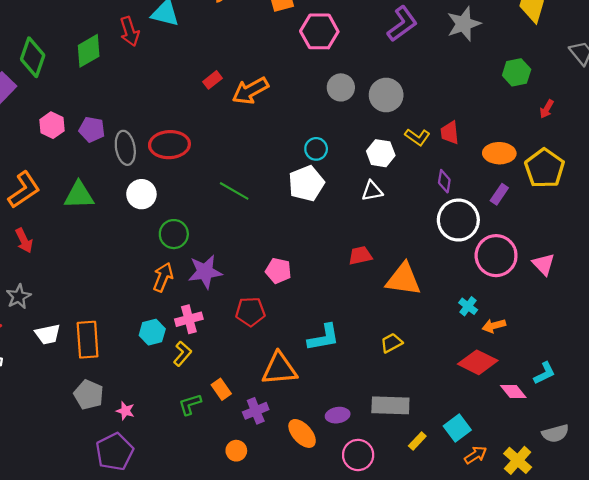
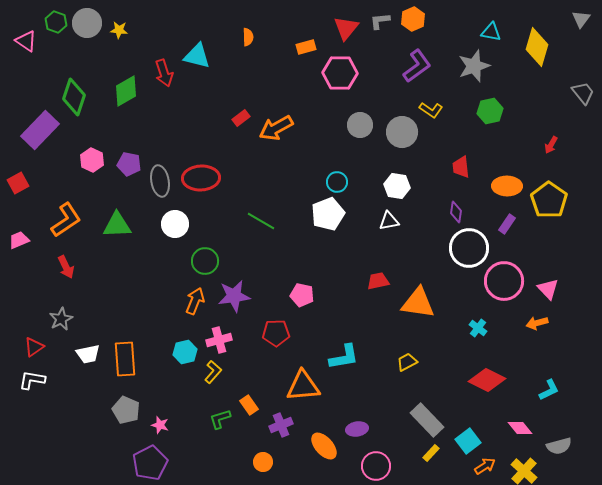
green hexagon: (517, 72) -> (490, 111), moved
yellow L-shape: (417, 137) -> (431, 110), moved
orange arrow: (494, 326) -> (537, 323), moved
pink diamond: (513, 391) -> (520, 428), moved
gray rectangle: (390, 405) -> (427, 420), moved, turned 44

